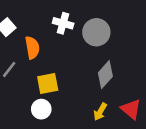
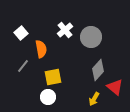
white cross: (63, 23) -> (65, 30), turned 35
red triangle: (131, 109) -> (115, 87), moved

